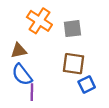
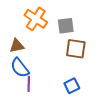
brown square: (74, 64) -> (76, 49), moved
blue square: (87, 84) -> (72, 86), moved

